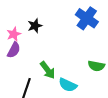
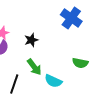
black star: (35, 26) -> (31, 40), moved

